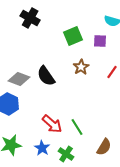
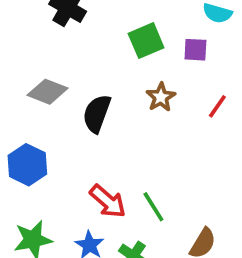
black semicircle: (46, 76) -> (97, 114), turned 55
gray diamond: (19, 79) -> (47, 92), moved

